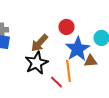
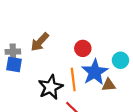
brown arrow: (40, 43) -> (40, 42), moved
orange line: (68, 71) -> (73, 80), moved

